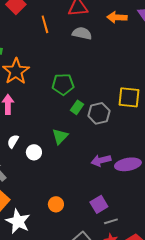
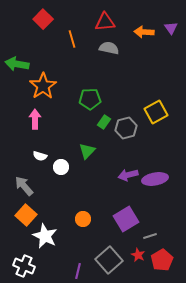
yellow square: (129, 97) -> (156, 112), turned -35
white semicircle: (13, 141) -> (40, 156), turned -104
purple square: (99, 204) -> (126, 219), size x1.4
gray line: (111, 221) -> (150, 236), moved

